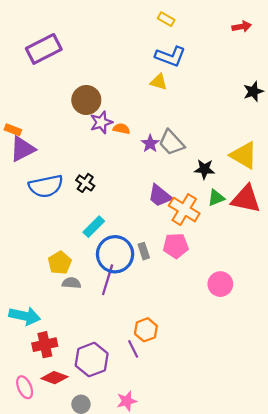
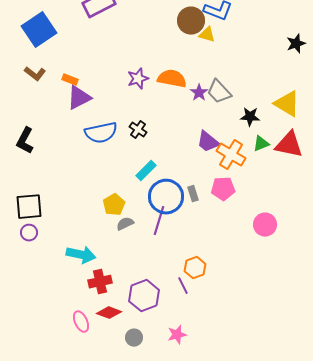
brown circle: (86, 100) -> (191, 21), moved
purple star: (101, 122) -> (138, 79), moved
orange semicircle: (121, 129) -> (172, 79), size x1.8
gray semicircle: (71, 283) -> (125, 224), turned -30

